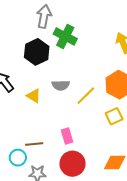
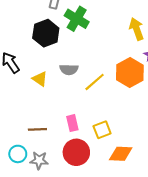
yellow square: (114, 116) -> (102, 130), moved
cyan circle: (18, 158) -> (18, 154), moved

